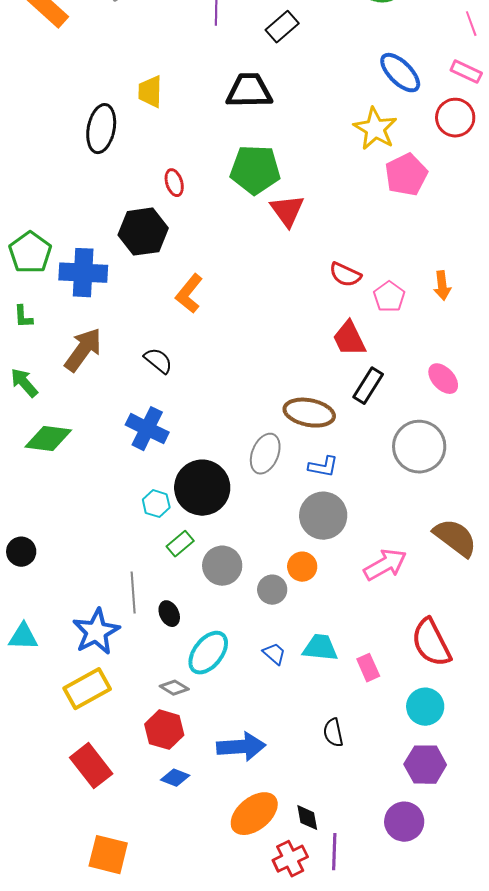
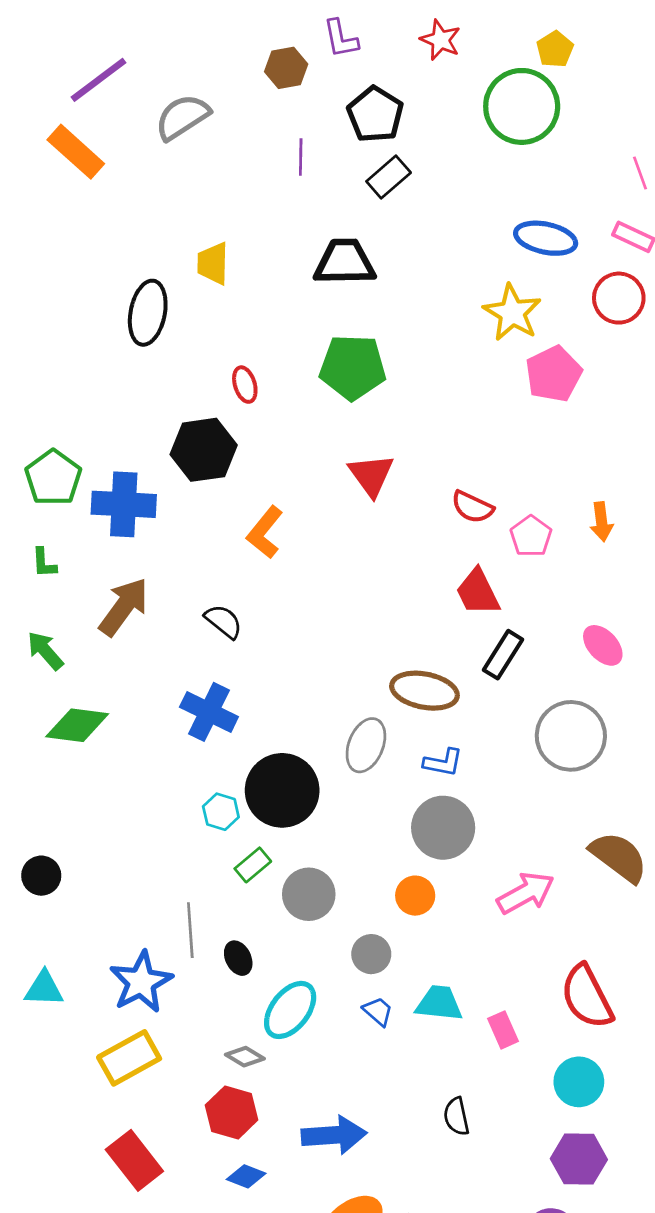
blue ellipse: (400, 73) -> (546, 238), turned -33
red triangle: (287, 211) -> (371, 475), moved
gray circle: (272, 590) -> (371, 954), moved

